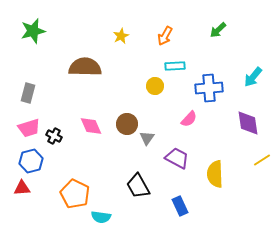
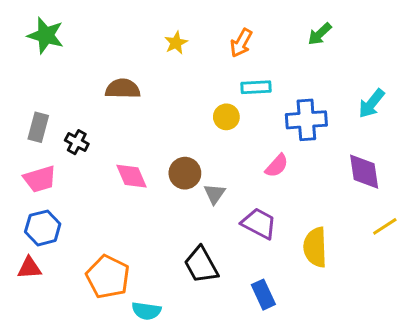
green star: (33, 31) -> (46, 35), turned 30
brown semicircle: (85, 67) -> (123, 89), size x0.7
black cross: (54, 136) -> (77, 142), moved

